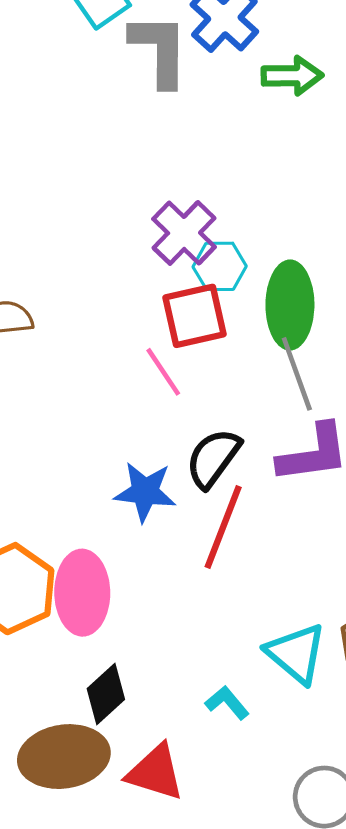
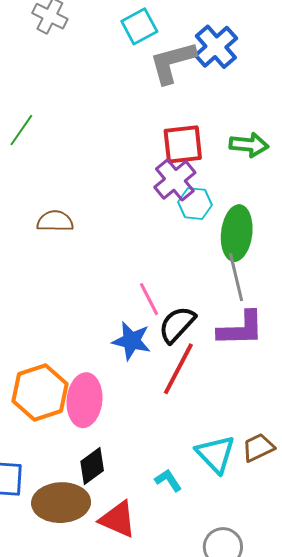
gray L-shape: (159, 50) -> (172, 62), turned -112
green arrow: (292, 76) -> (249, 145), moved
red square: (194, 316) -> (183, 144), moved
pink line: (163, 372) -> (149, 299), moved

